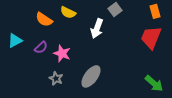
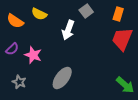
orange rectangle: (155, 11) -> (118, 14), moved, turned 32
gray star: (56, 78) -> (19, 82), moved

